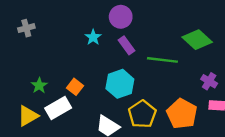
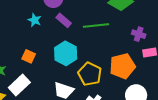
orange square: (75, 87) -> (29, 56), moved
orange pentagon: (182, 114) -> (122, 66), turned -30

